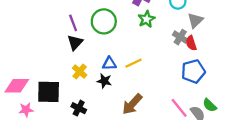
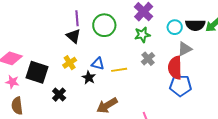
gray cross: (180, 37) -> (148, 59), moved
black triangle: (75, 42) -> (73, 36), turned -49
red semicircle: (191, 43) -> (175, 68), size x1.6
blue pentagon: (193, 71) -> (181, 86), moved

